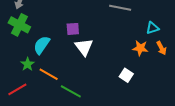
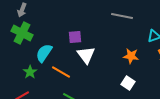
orange star: (140, 48) -> (131, 56), moved
orange line: (49, 74) -> (61, 72), moved

